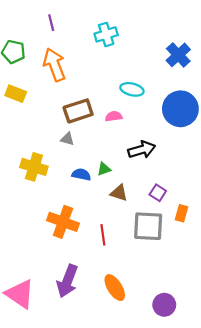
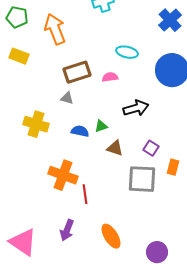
red line: (103, 235) -> (85, 194), moved
purple arrow: (67, 281) -> (67, 230), size x0.7

